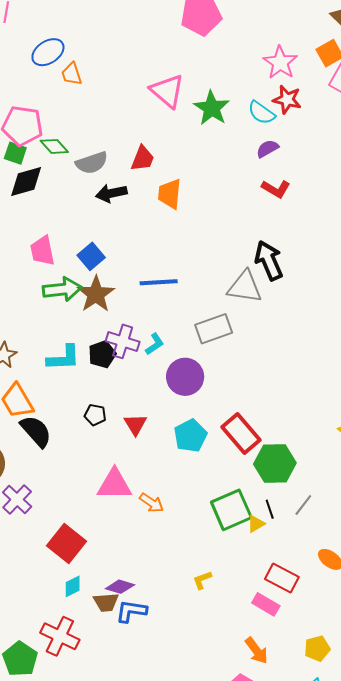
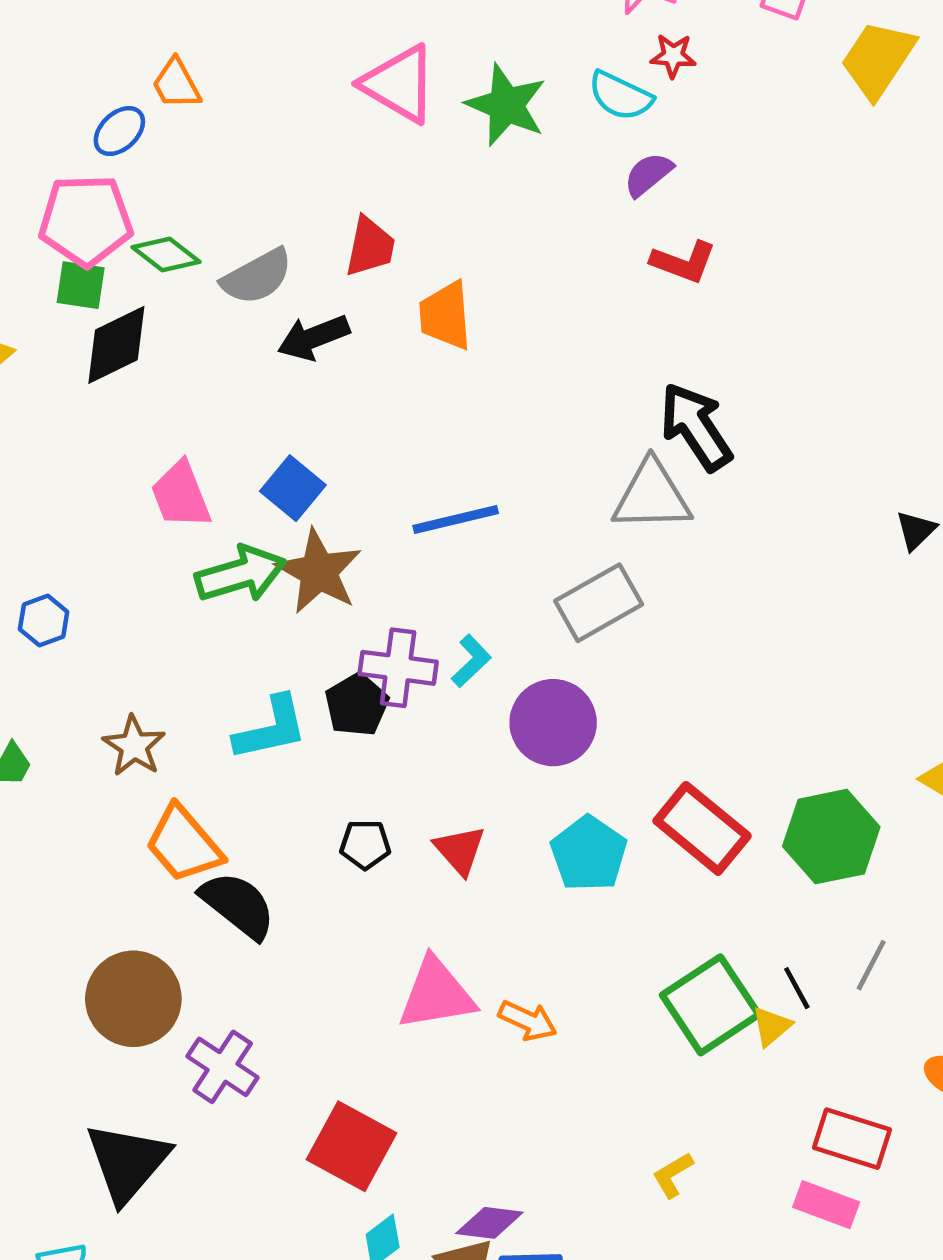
blue ellipse: (48, 52) -> (119, 131), moved, size x0.7
red star: (287, 100) -> (673, 56), size x0.7
green hexagon: (275, 463) -> (831, 837), moved

